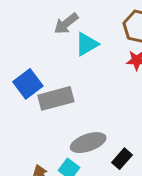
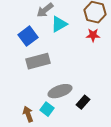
blue square: (28, 84) -> (28, 36), moved

